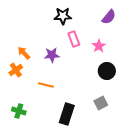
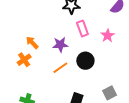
black circle: (107, 71) -> (85, 61), moved
orange line: (46, 85) -> (60, 68), moved, turned -49

